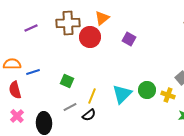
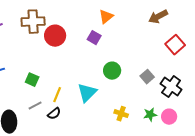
orange triangle: (102, 18) -> (106, 17), moved
green circle: (147, 90) -> (112, 71), moved
yellow cross: (168, 95) -> (121, 114), moved

